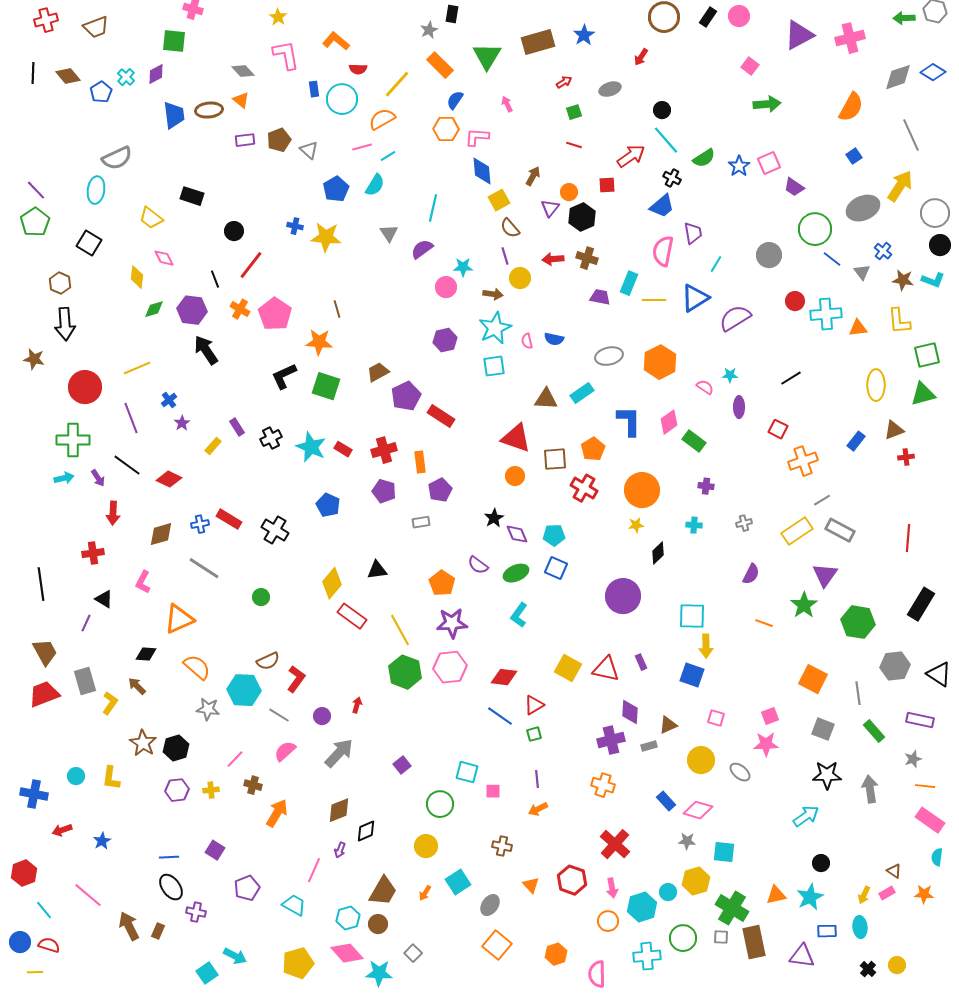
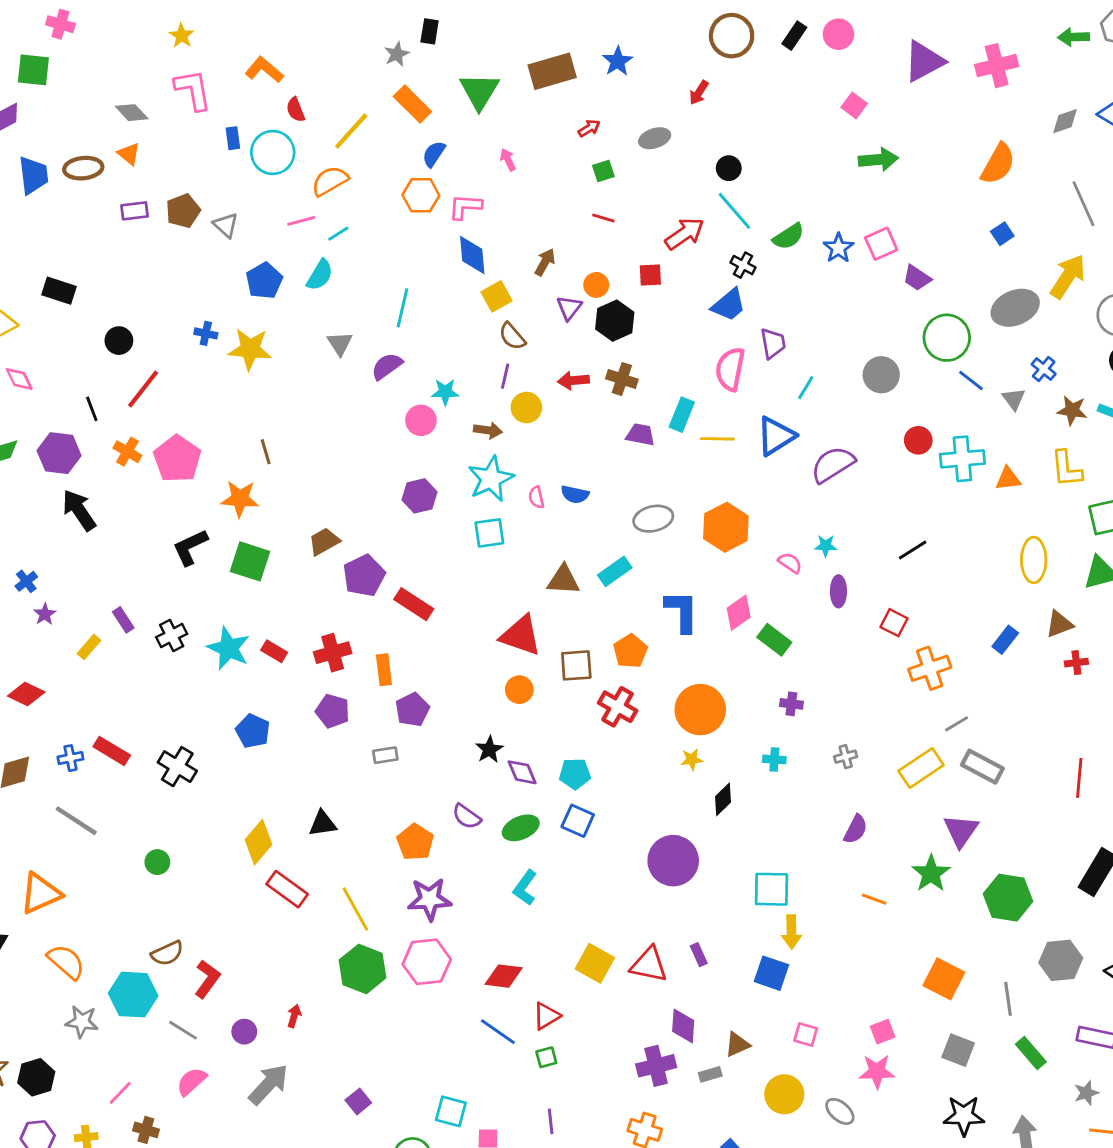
red semicircle: (358, 69) -> (296, 110), turned 66
gray diamond: (898, 77) -> (1065, 121), size x0.7
purple line: (505, 256) -> (505, 376), turned 30

